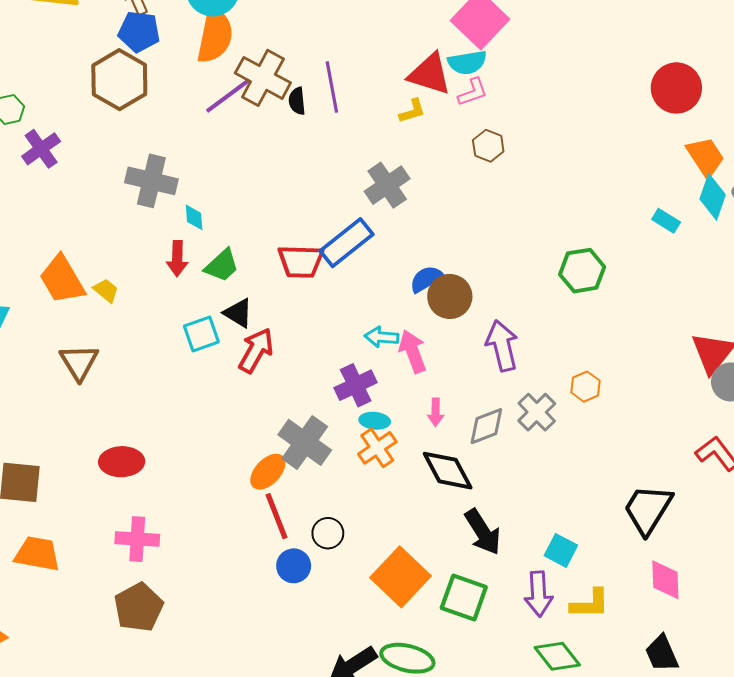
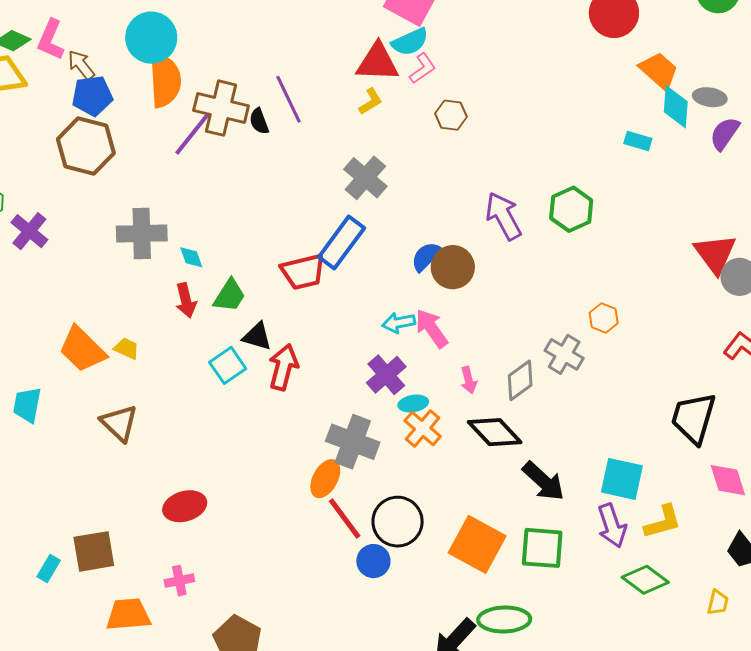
purple arrow: (502, 346) -> (504, 216), moved
black circle: (328, 533) -> (398, 522), size x1.6
pink cross: (137, 539) -> (179, 581), moved, size x0.7
cyan square: (561, 550) -> (622, 479), size x1.4

